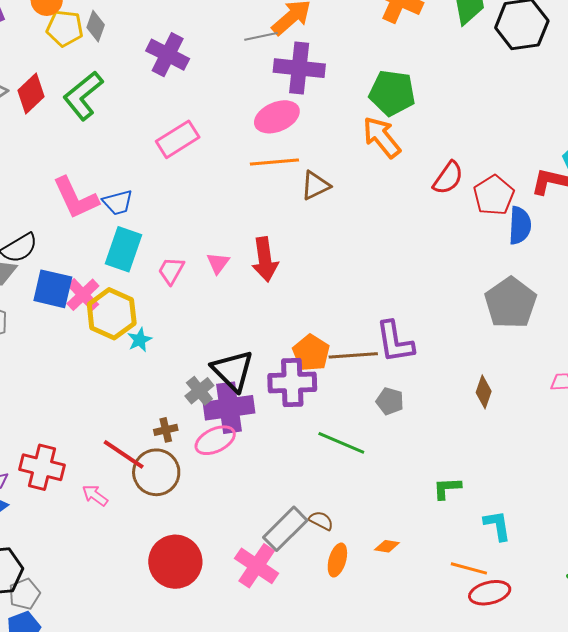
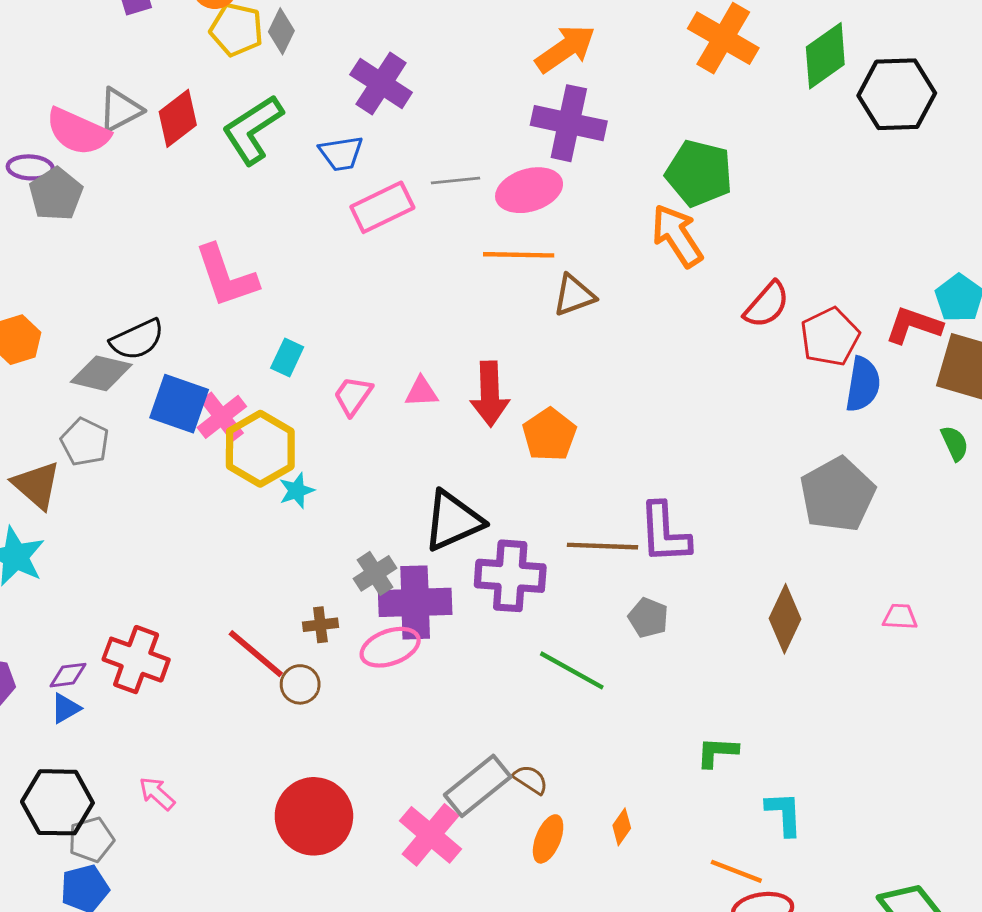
gray line: (261, 36) -> (456, 181), moved
blue trapezoid: (118, 202) -> (341, 153), moved
cyan rectangle: (123, 249) -> (287, 358), size x0.6
pink triangle: (218, 263) -> (421, 392), turned 45
orange pentagon: (311, 353) -> (549, 435), moved
black triangle: (233, 371) -> (453, 521), moved, turned 45
brown diamond: (484, 392) -> (785, 619), size x1.4
brown circle: (156, 472) -> (300, 684), size x0.6
pink arrow: (95, 495) -> (157, 793), moved
orange diamond: (387, 546) -> (622, 827), turned -70

